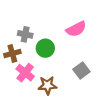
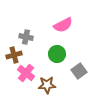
pink semicircle: (76, 29) -> (63, 25), moved
green circle: (45, 48) -> (57, 54), moved

